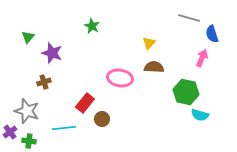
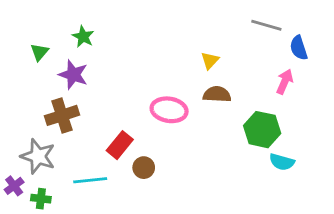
green star: (92, 26) -> (83, 37), moved
brown cross: (44, 82) -> (62, 115), size x1.6

